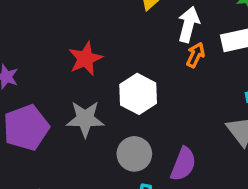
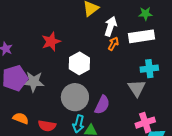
gray star: (85, 119) -> (34, 82), moved
gray circle: (134, 154) -> (75, 97), size x1.4

